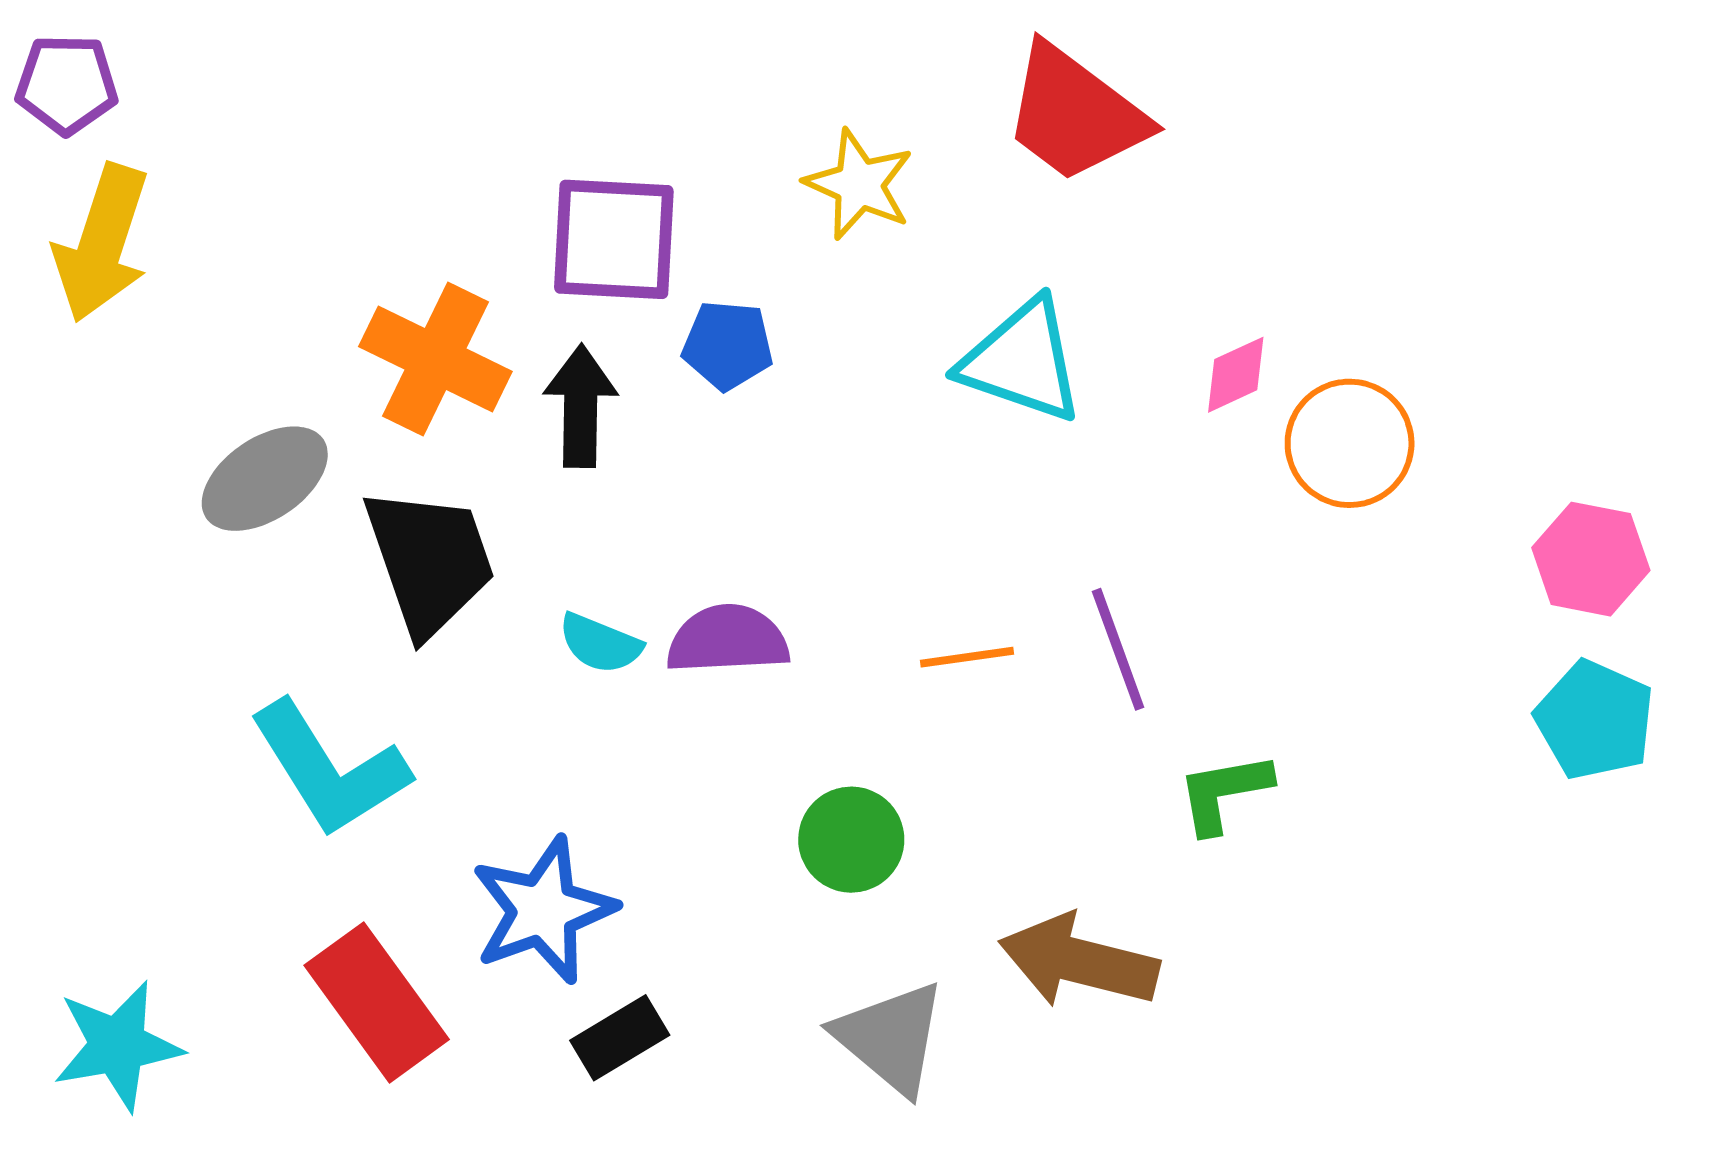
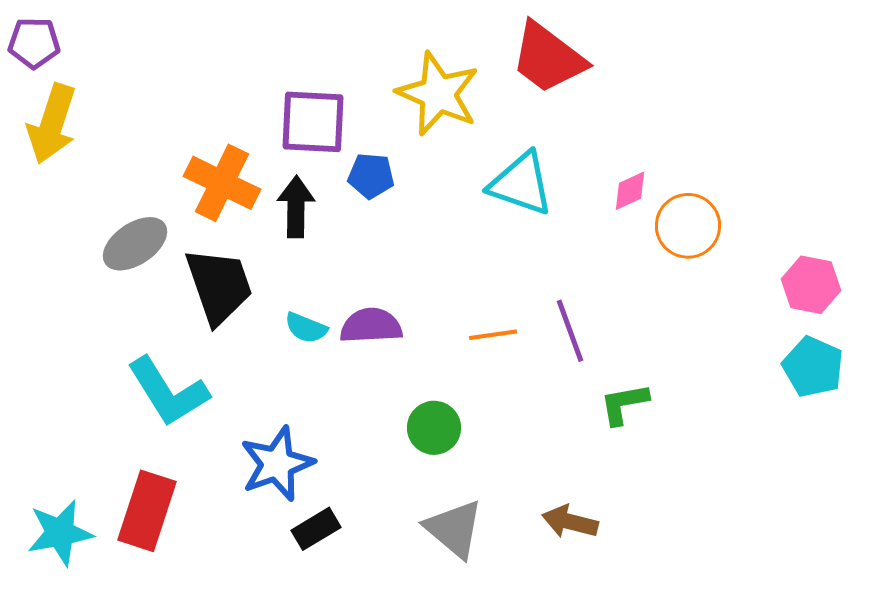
yellow star: (859, 184) -> (438, 94), size x1.5
brown arrow: (1079, 961) -> (570, 522), moved, size x0.7
red rectangle: (377, 1002) -> (147, 511), moved, turned 54

